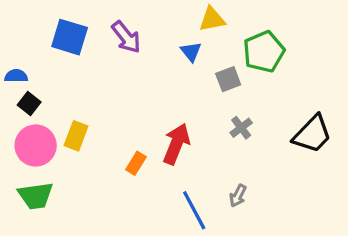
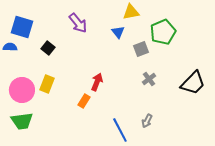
blue square: (70, 37) -> (22, 27), moved
black square: (29, 103) -> (48, 48), moved
red arrow: (176, 144) -> (97, 82), moved, size x0.7

